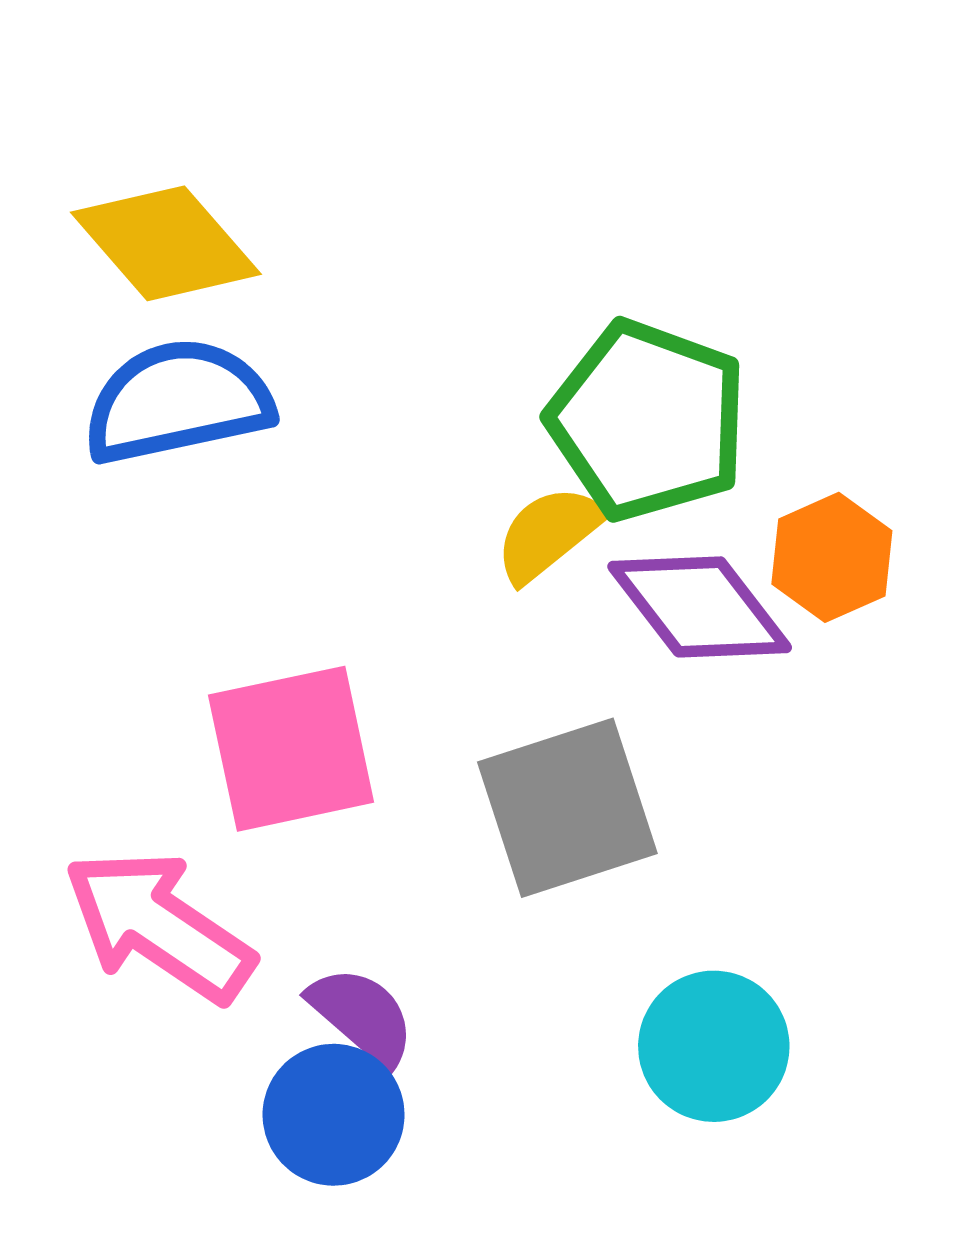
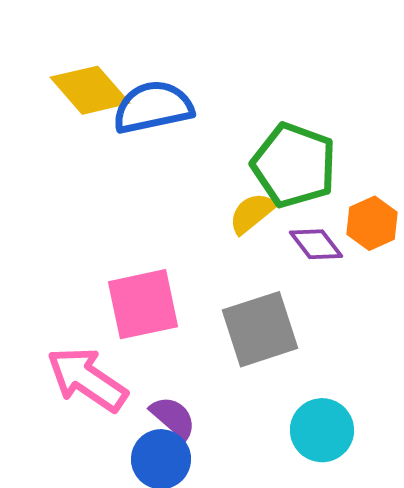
blue semicircle: (178, 402) -> (153, 107), moved
purple diamond: (700, 607) -> (316, 244), size x0.7

